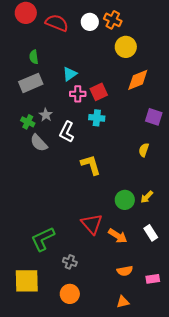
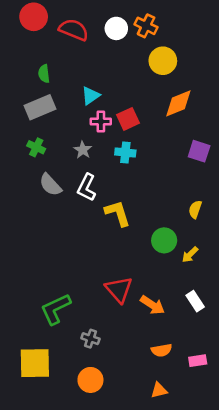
gray star: (46, 115) -> (83, 150), moved
green cross: (28, 122) -> (36, 147), moved
white L-shape: (67, 132) -> (87, 187), moved
yellow semicircle: (144, 150) -> (195, 209), moved
green circle: (125, 200) -> (164, 240), moved

